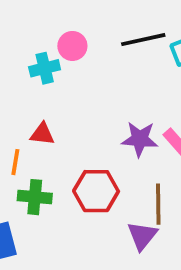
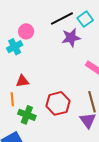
purple star: (140, 139) -> (71, 38), moved
green cross: (35, 197) -> (27, 115), turned 30

